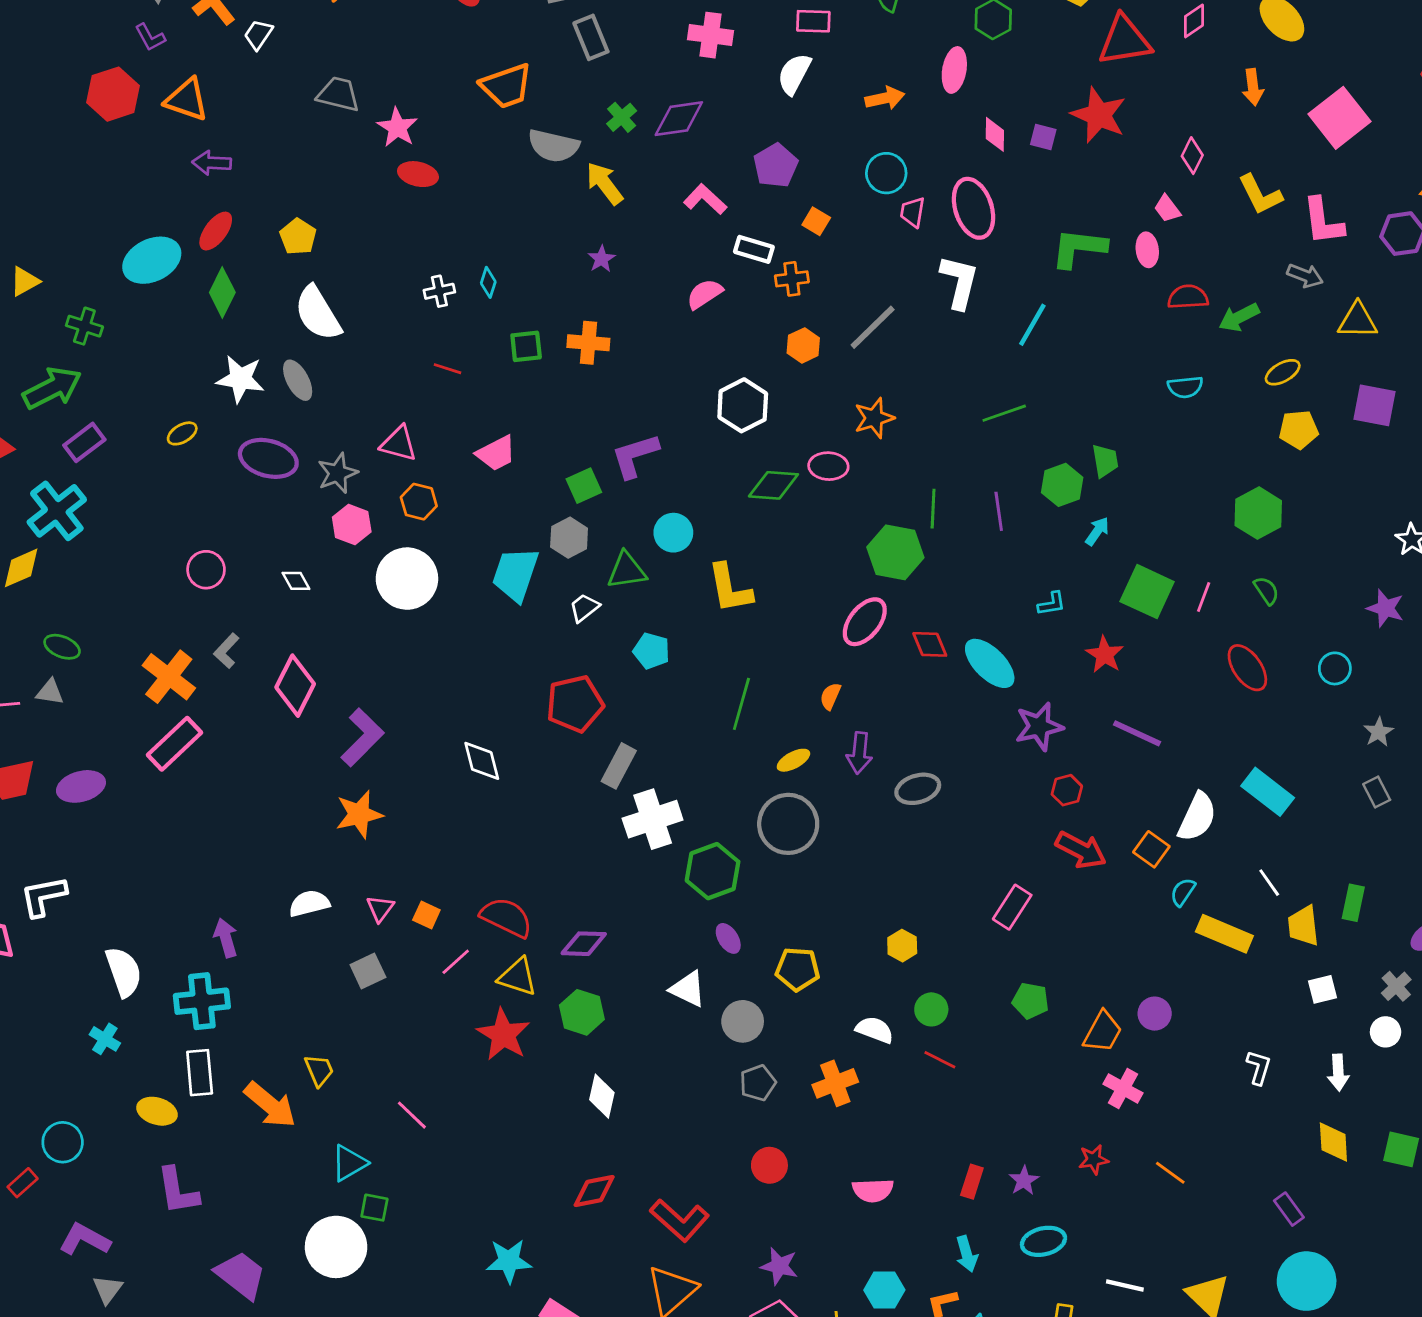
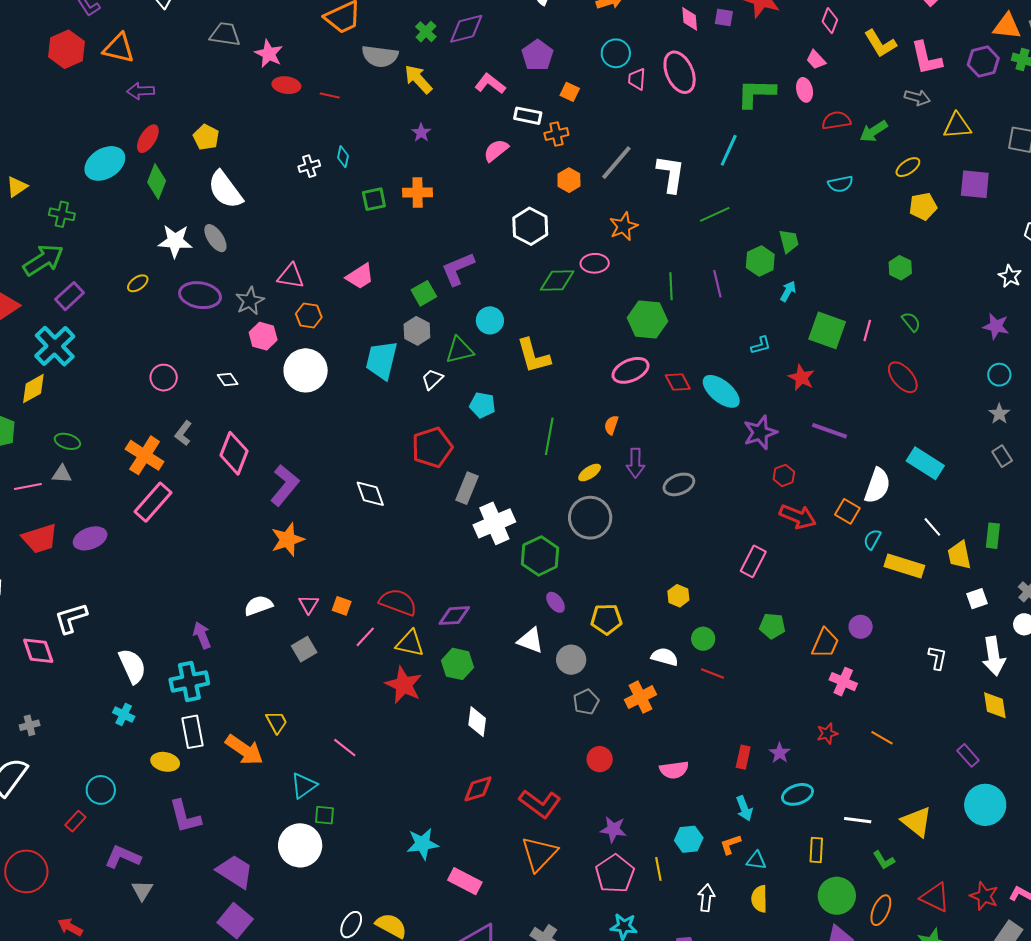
white L-shape: (959, 282) -> (671, 174), moved
red line: (448, 369) -> (330, 95), moved
green hexagon: (1258, 513) -> (900, 268), size x0.7
pink ellipse: (865, 622) -> (631, 370), turned 33
cyan circle: (1335, 668) -> (999, 375), moved
white arrow: (1338, 1073) -> (994, 656), size x1.5

